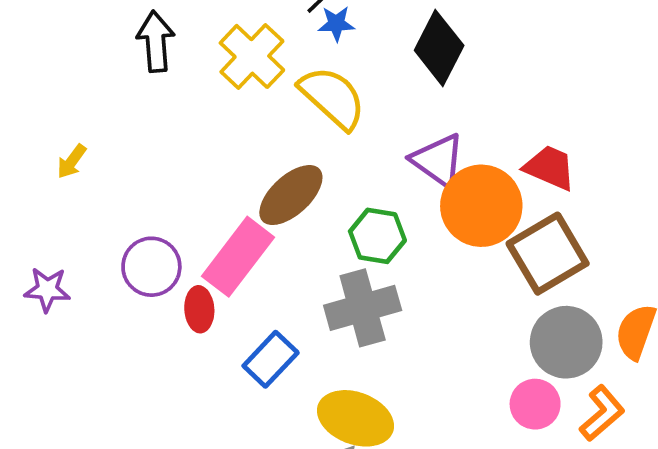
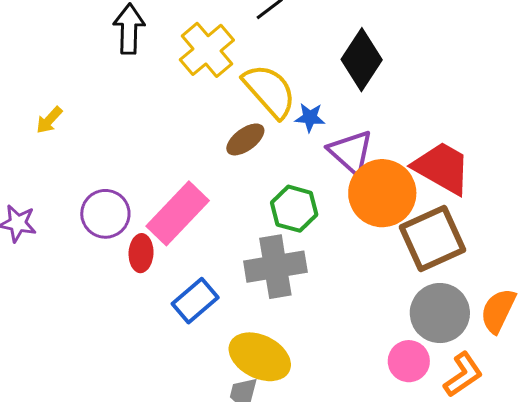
blue star: (336, 24) -> (310, 117), moved
red trapezoid: (550, 168) -> (442, 168), size x1.4
brown ellipse: (291, 195) -> (245, 139), moved, size x0.7

